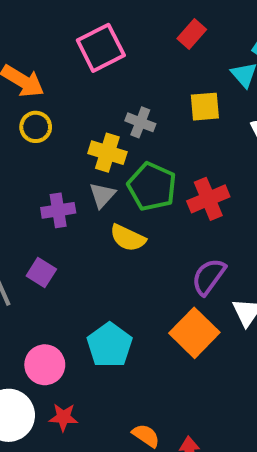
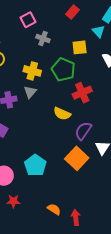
pink square: (101, 48) -> (28, 20), size x0.7
gray cross: (140, 122) -> (43, 38), moved
green pentagon: (152, 187) -> (63, 70), moved
yellow semicircle: (128, 238) -> (62, 114), moved

